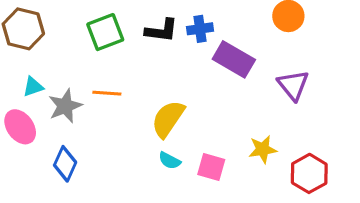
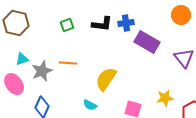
green square: (105, 32) -> (67, 25), size x0.6
cyan semicircle: (170, 161) -> (90, 105), moved

